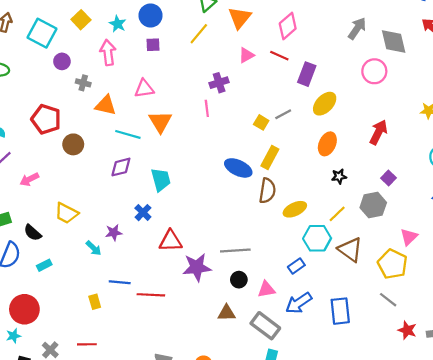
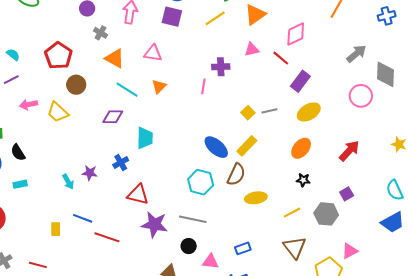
purple square: (153, 45) -> (172, 17), size x1.5
orange triangle: (160, 122) -> (159, 87), size x0.7
yellow trapezoid: (66, 213) -> (58, 112), moved
cyan hexagon: (317, 238) -> (201, 182), moved

